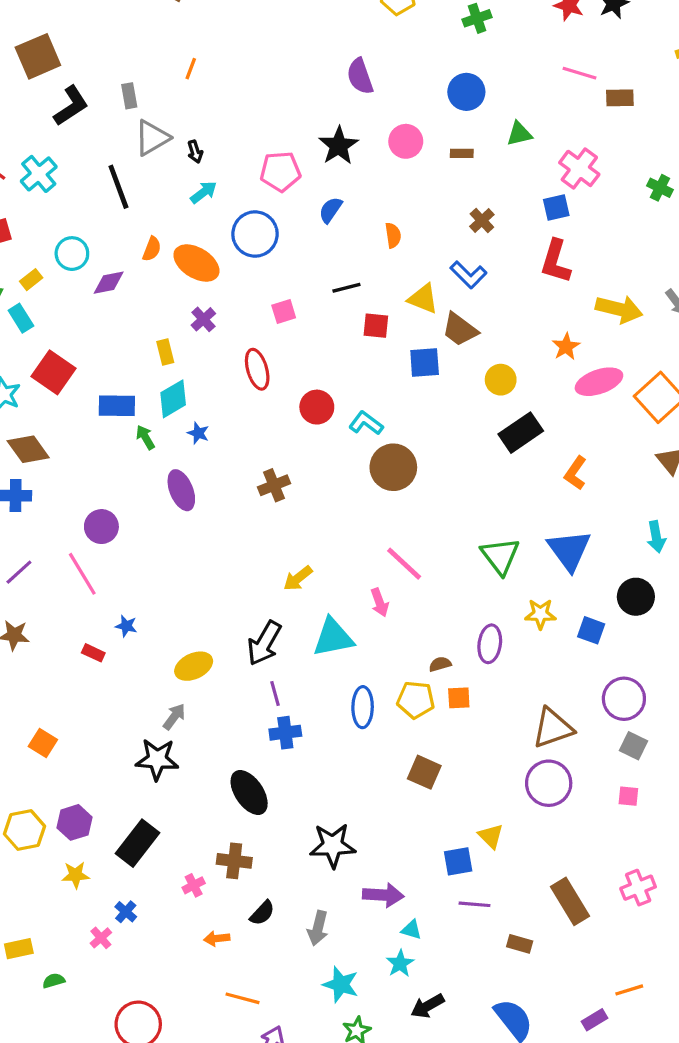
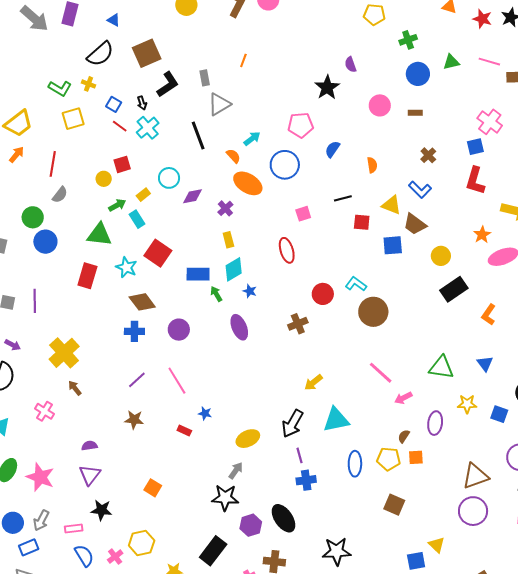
green cross: (477, 18) -> (408, 40), moved
purple semicircle: (360, 76) -> (350, 65), size x0.7
green triangle: (519, 134) -> (451, 62), moved
black star: (339, 146) -> (327, 87), moved
black arrow: (195, 152) -> (142, 103), moved
orange semicircle: (152, 249) -> (233, 156), moved, turned -63
purple cross: (203, 319) -> (225, 208), moved
red circle: (317, 407) -> (323, 294), moved
purple circle: (101, 527) -> (179, 330), moved
blue triangle: (569, 550) -> (485, 364), size x0.6
green triangle: (500, 556) -> (441, 367), turned -44
pink arrow: (380, 602) -> (403, 398), moved, turned 84
brown semicircle: (440, 664) -> (404, 436), turned -40
purple hexagon: (75, 822) -> (251, 525), moved

